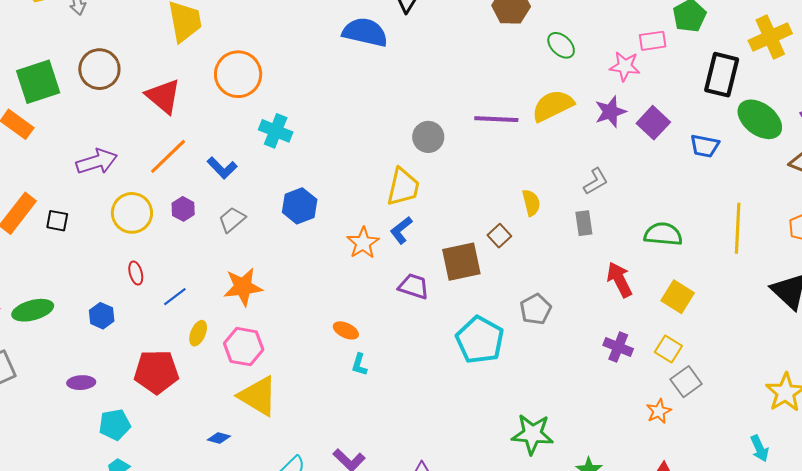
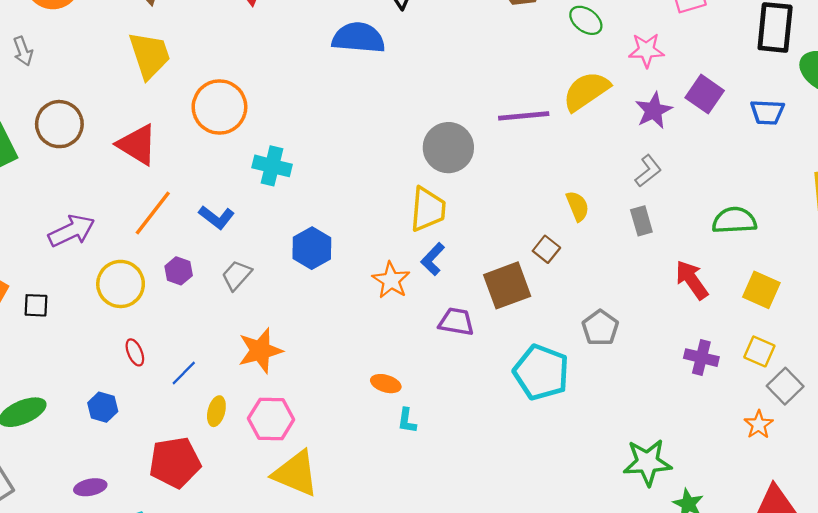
pink star: (625, 66) -> (646, 50), moved
purple star: (610, 112) -> (654, 111), moved
gray circle: (428, 137) -> (448, 148), size x1.4
green star: (532, 434) -> (647, 462), moved

